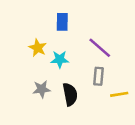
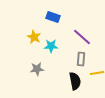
blue rectangle: (62, 22) -> (53, 17), turned -72
black semicircle: (70, 94) -> (75, 81), moved

